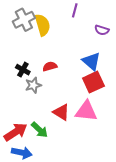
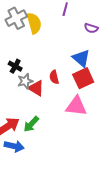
red semicircle: (50, 66) -> (54, 77), moved, turned -88
red triangle: (61, 112) -> (36, 88), moved
green arrow: (39, 130) -> (31, 124), turned 90

